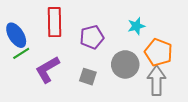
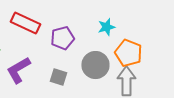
red rectangle: (55, 22) -> (25, 23), turned -64

